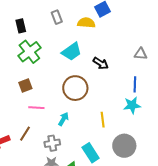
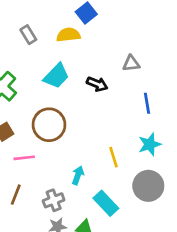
gray triangle: (141, 54) -> (131, 63), moved
brown circle: (75, 88) -> (49, 125), moved
cyan star: (132, 105) -> (150, 144), moved
cyan arrow: (63, 119) -> (78, 175), moved

